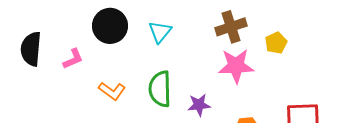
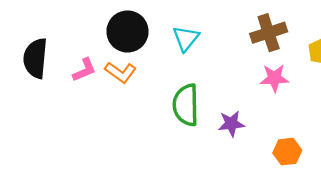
pink star: (236, 66) -> (274, 78), size x0.7
orange L-shape: (112, 91) -> (120, 72), moved

